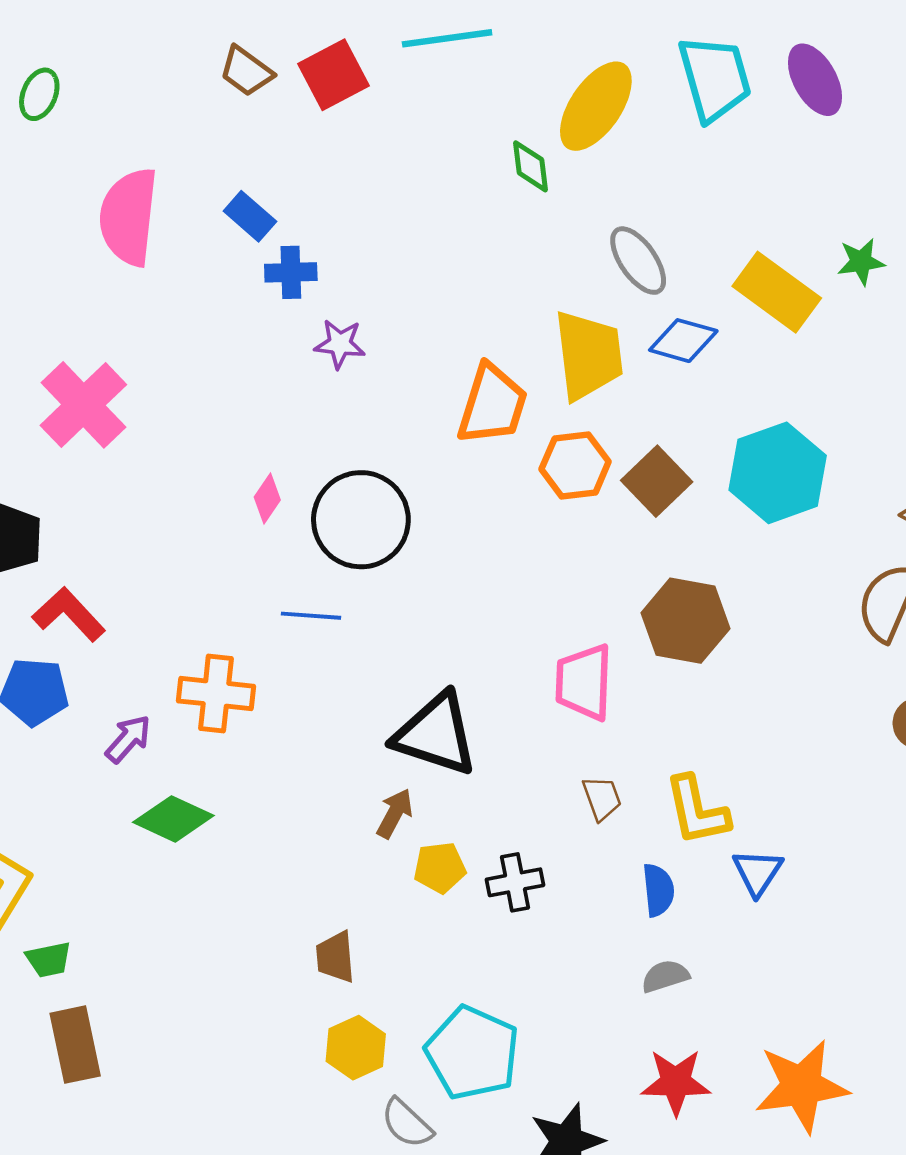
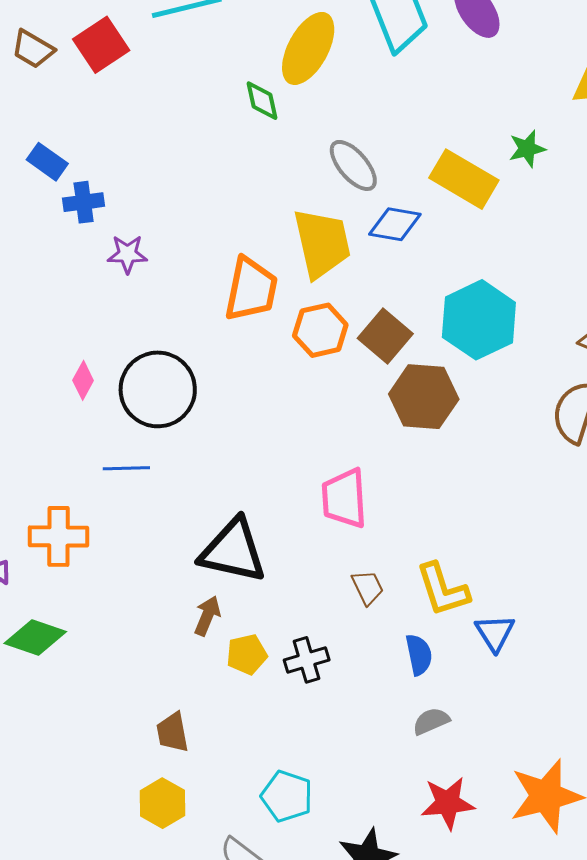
brown hexagon: (685, 621) -> (424, 397), moved
yellow hexagon: (356, 1048) -> (162, 803), moved
cyan pentagon: (472, 1053) -> (287, 796), size x0.7

